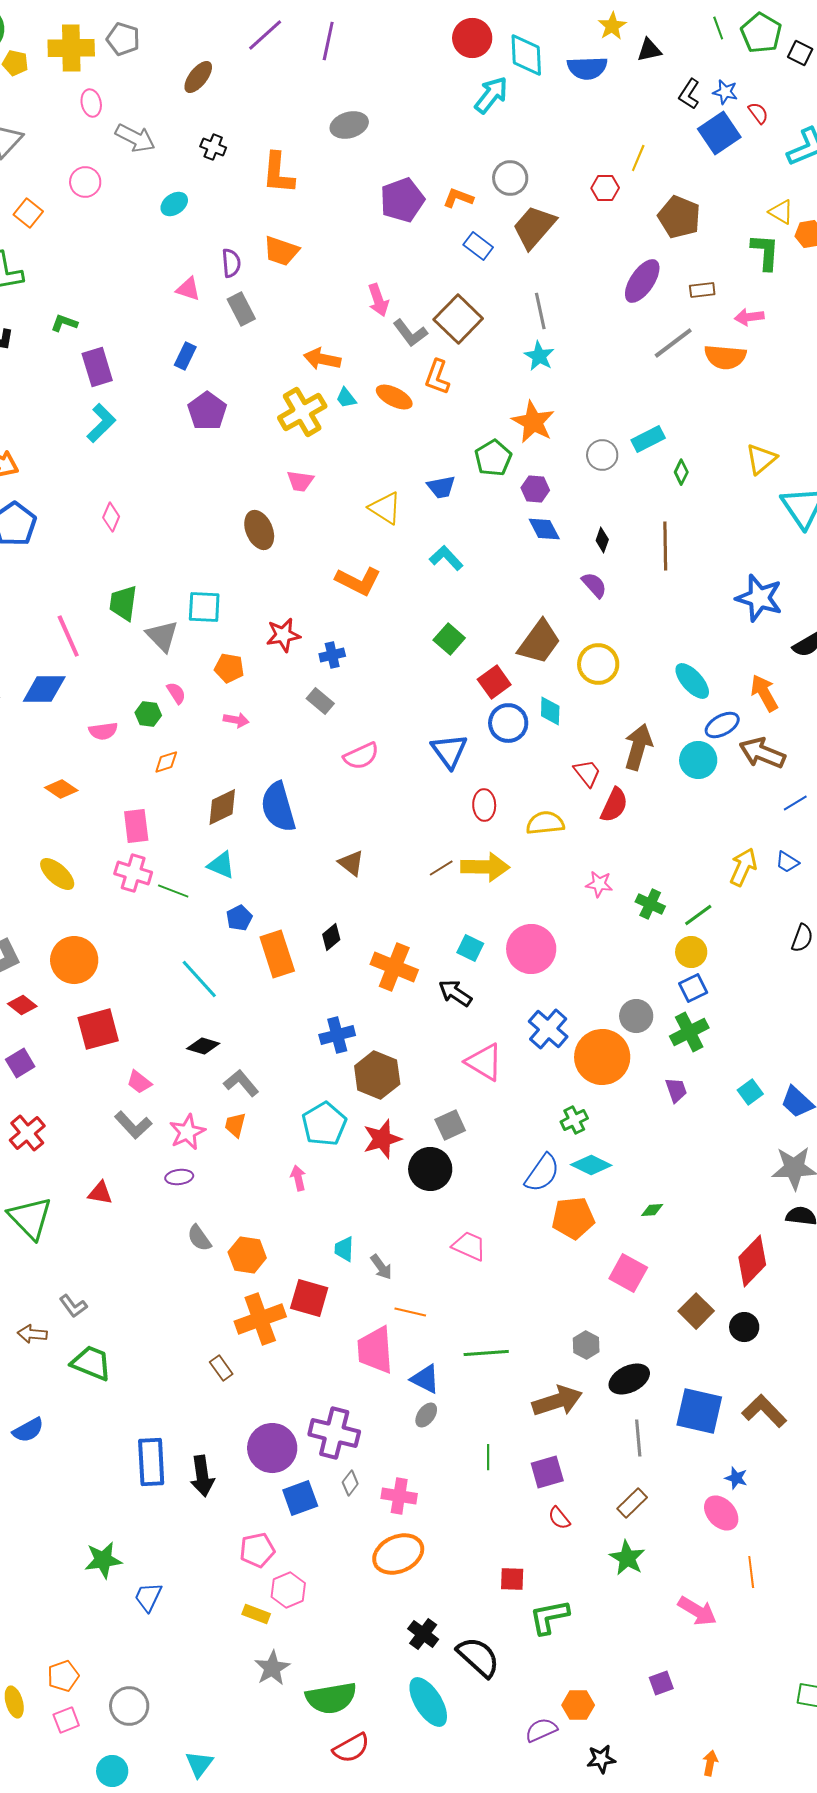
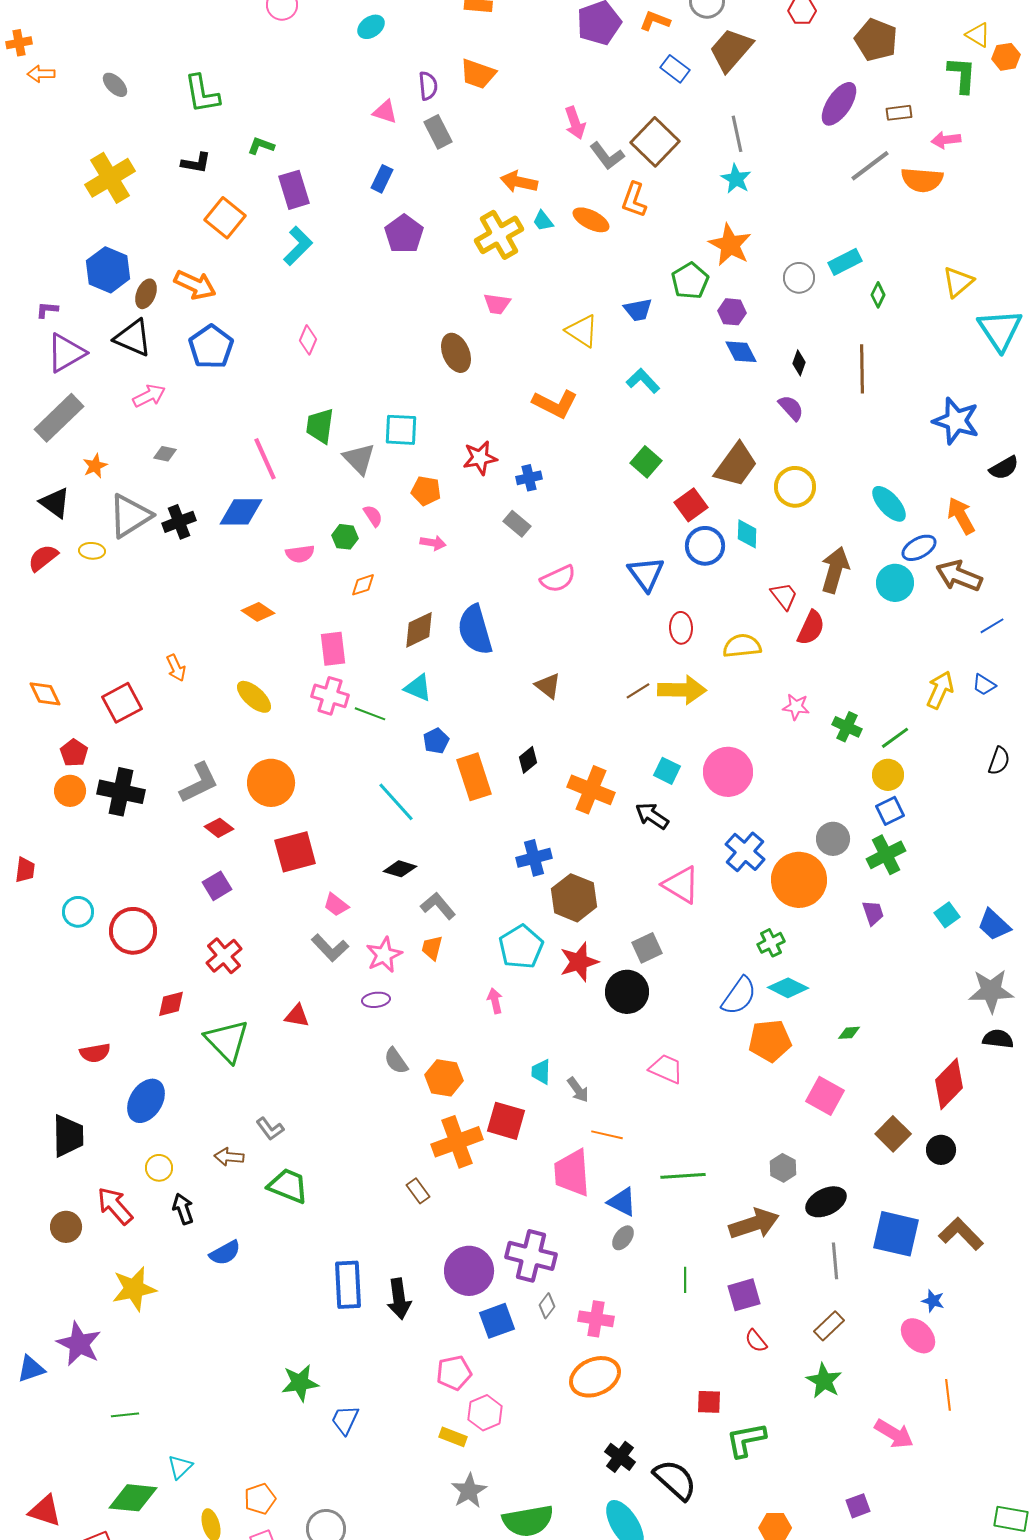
orange square: (28, 213) -> (225, 218), moved, size x1.4

